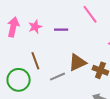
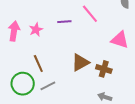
purple line: (61, 30) -> (64, 22), moved
gray line: (57, 77) -> (48, 86), moved

